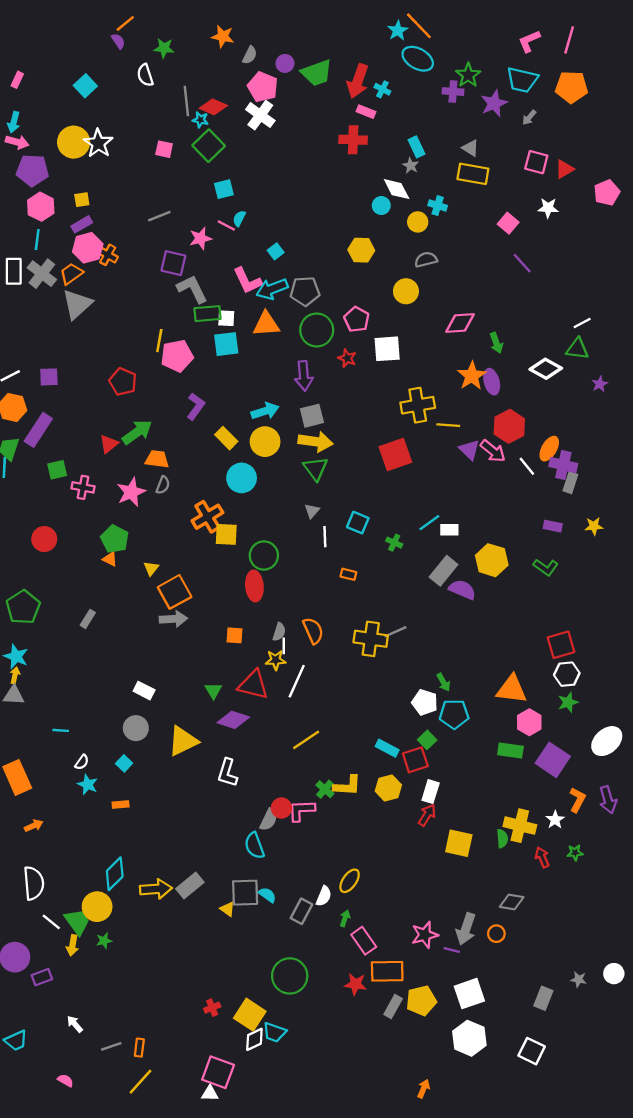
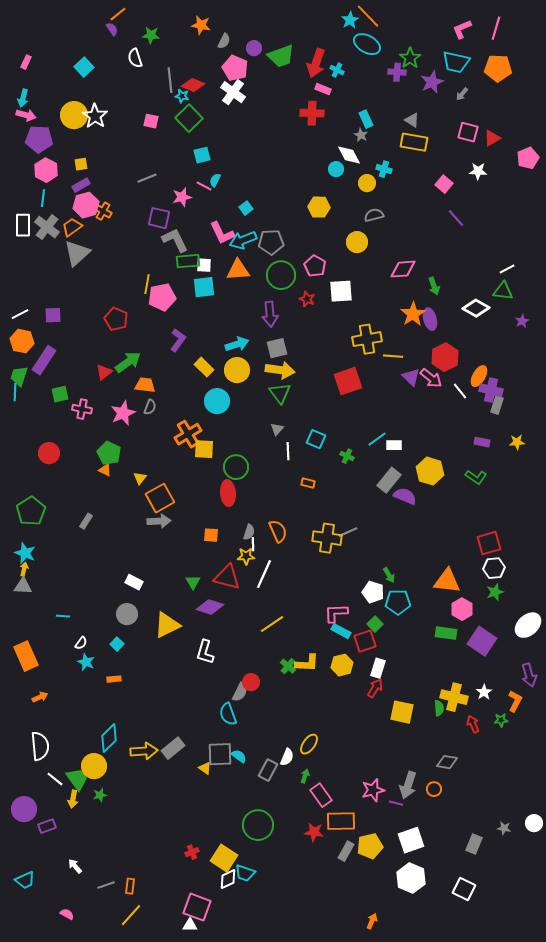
orange L-shape: (577, 800) -> (515, 701), moved
pink L-shape: (301, 810) -> (336, 613), moved

